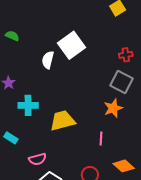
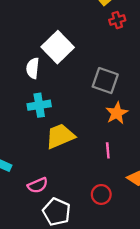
red cross: (126, 55) -> (117, 20), moved
gray square: (121, 82) -> (105, 81), moved
cyan cross: (28, 105) -> (39, 105), moved

